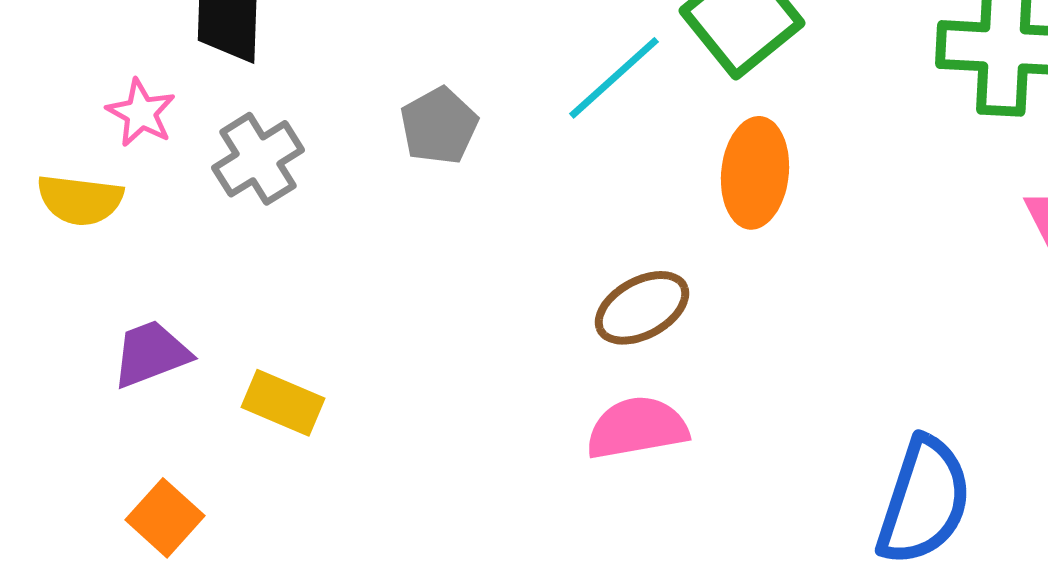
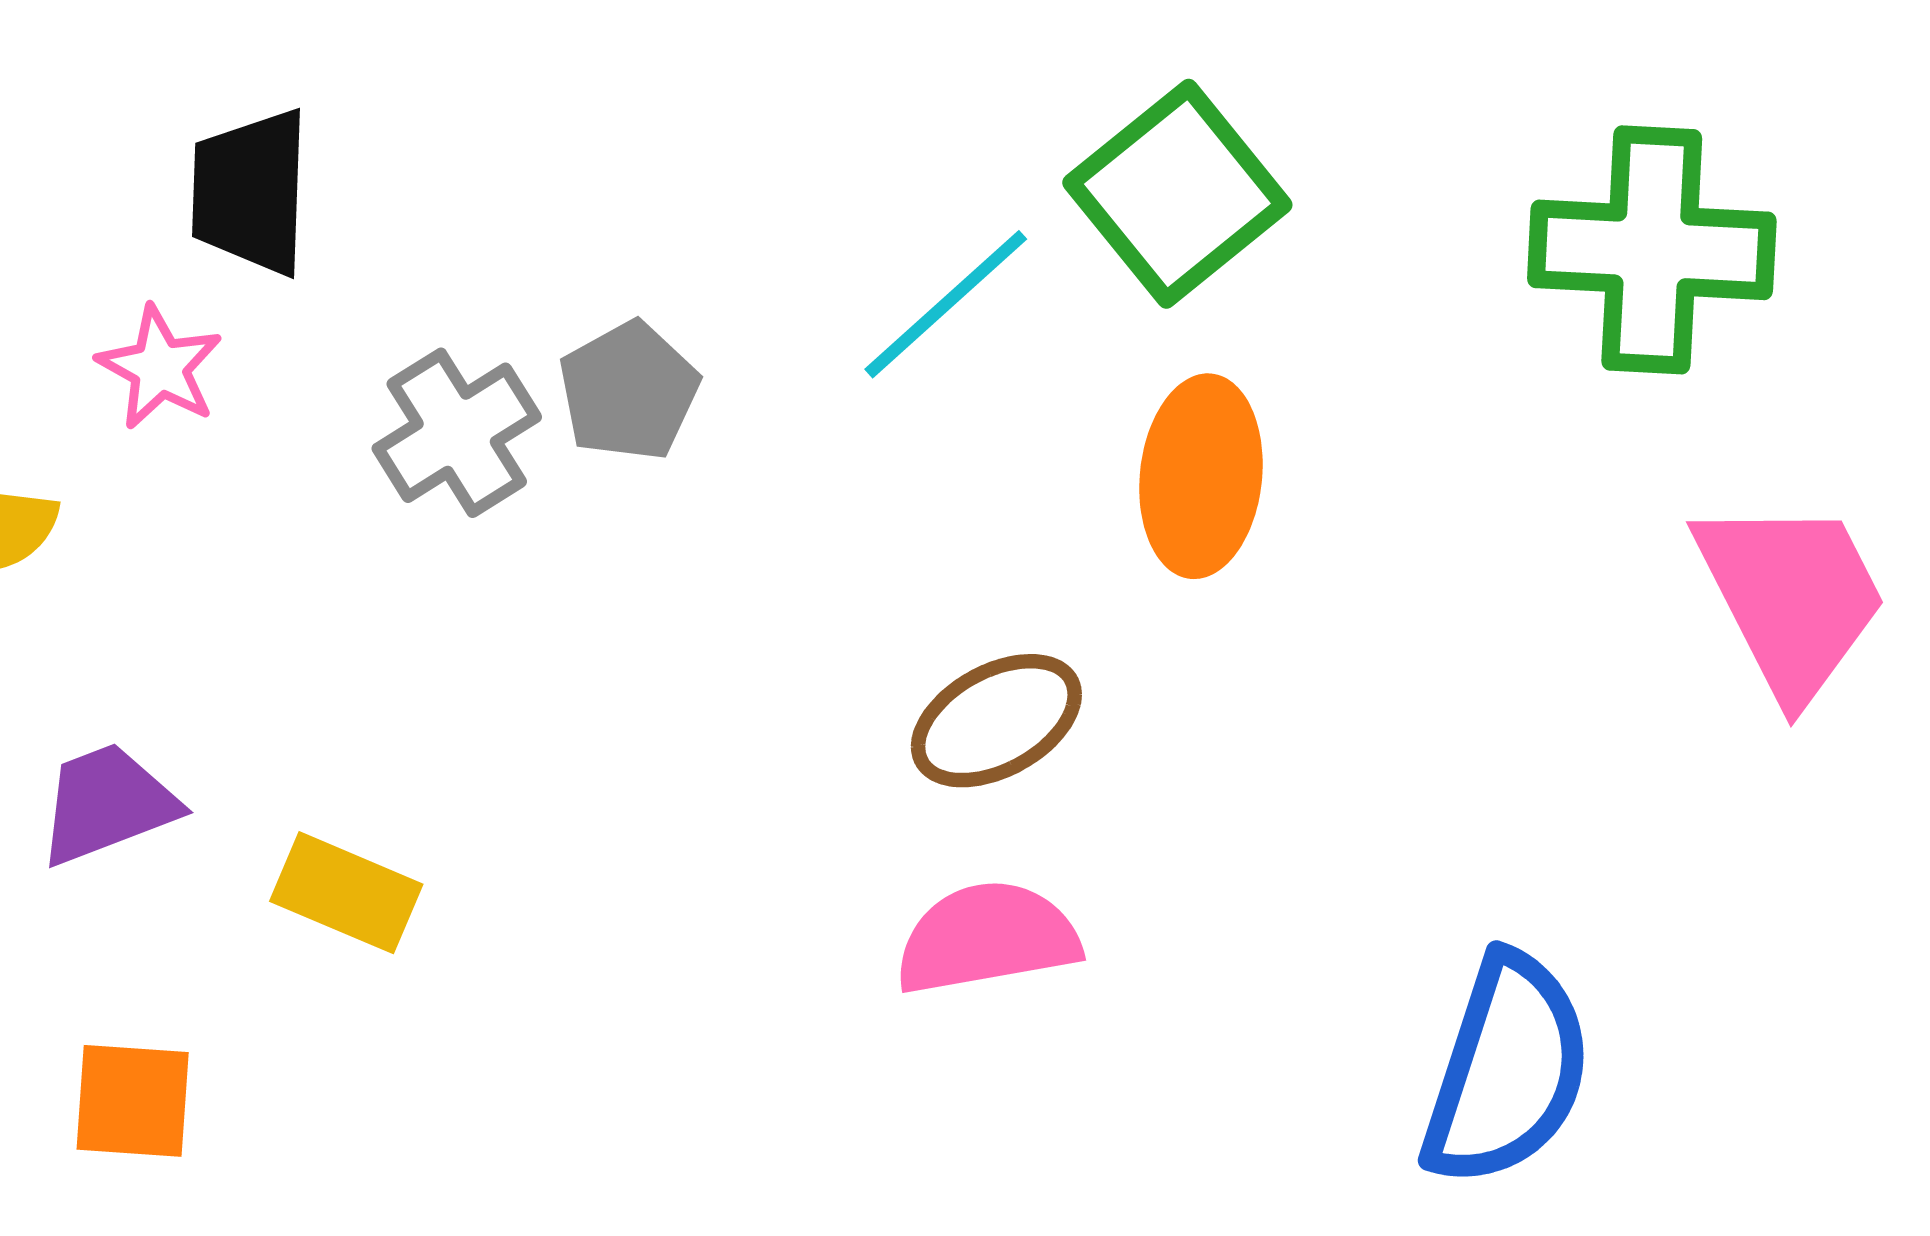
pink star: (141, 113) -> (160, 368), moved
gray cross: (258, 159) -> (457, 433), moved
orange square: (165, 518) -> (133, 1101), turned -38

